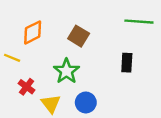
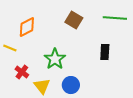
brown square: (79, 36) -> (74, 20), moved

